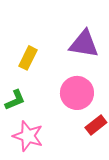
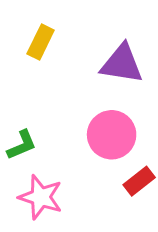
yellow rectangle: (28, 58) -> (41, 42), moved

